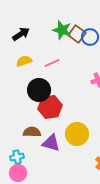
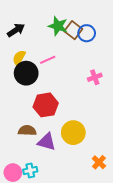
yellow semicircle: (24, 61) -> (19, 58), turned -42
black circle: (39, 90) -> (26, 73), moved
cyan cross: (17, 157) -> (30, 171), moved

